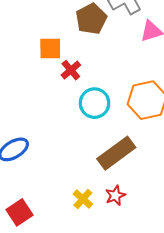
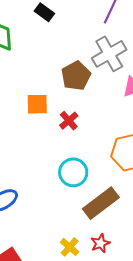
red cross: (71, 70) -> (69, 121), moved
cyan circle: (95, 103) -> (73, 172), moved

